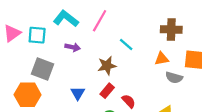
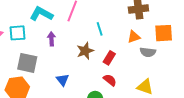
cyan line: (126, 44) -> (100, 29), turned 40
purple arrow: (73, 47) -> (51, 39), turned -96
red rectangle: (107, 91) -> (109, 58), moved

